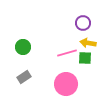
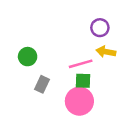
green square: (85, 58) -> (83, 81), moved
gray rectangle: (24, 77) -> (42, 84), moved, turned -32

